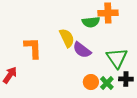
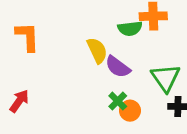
orange L-shape: (33, 48) -> (27, 37), moved
green cross: (107, 83) -> (118, 101), moved

